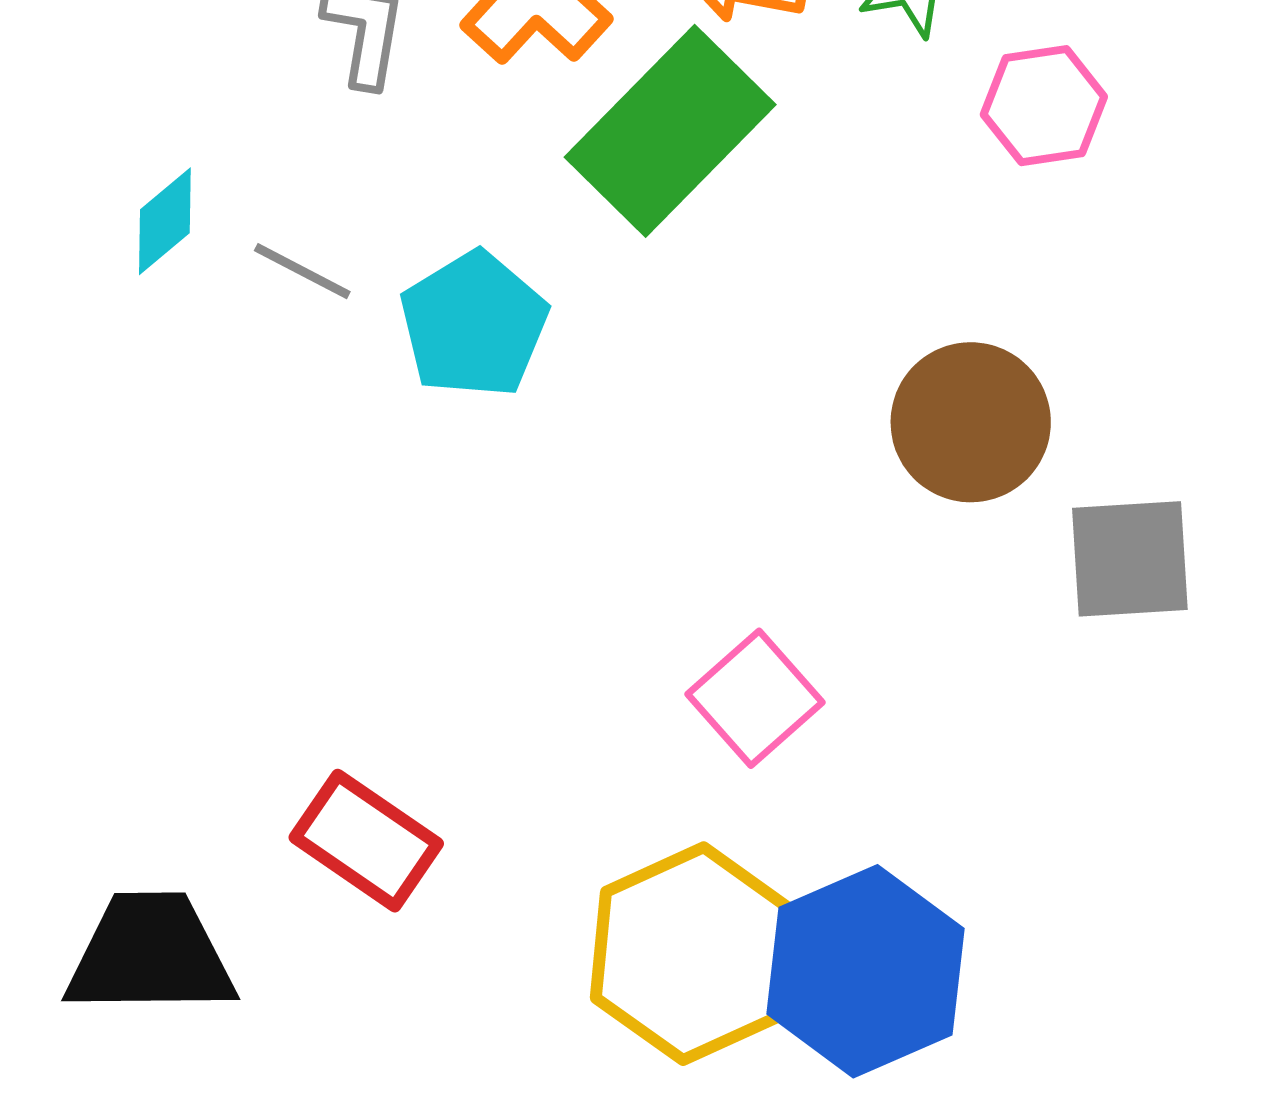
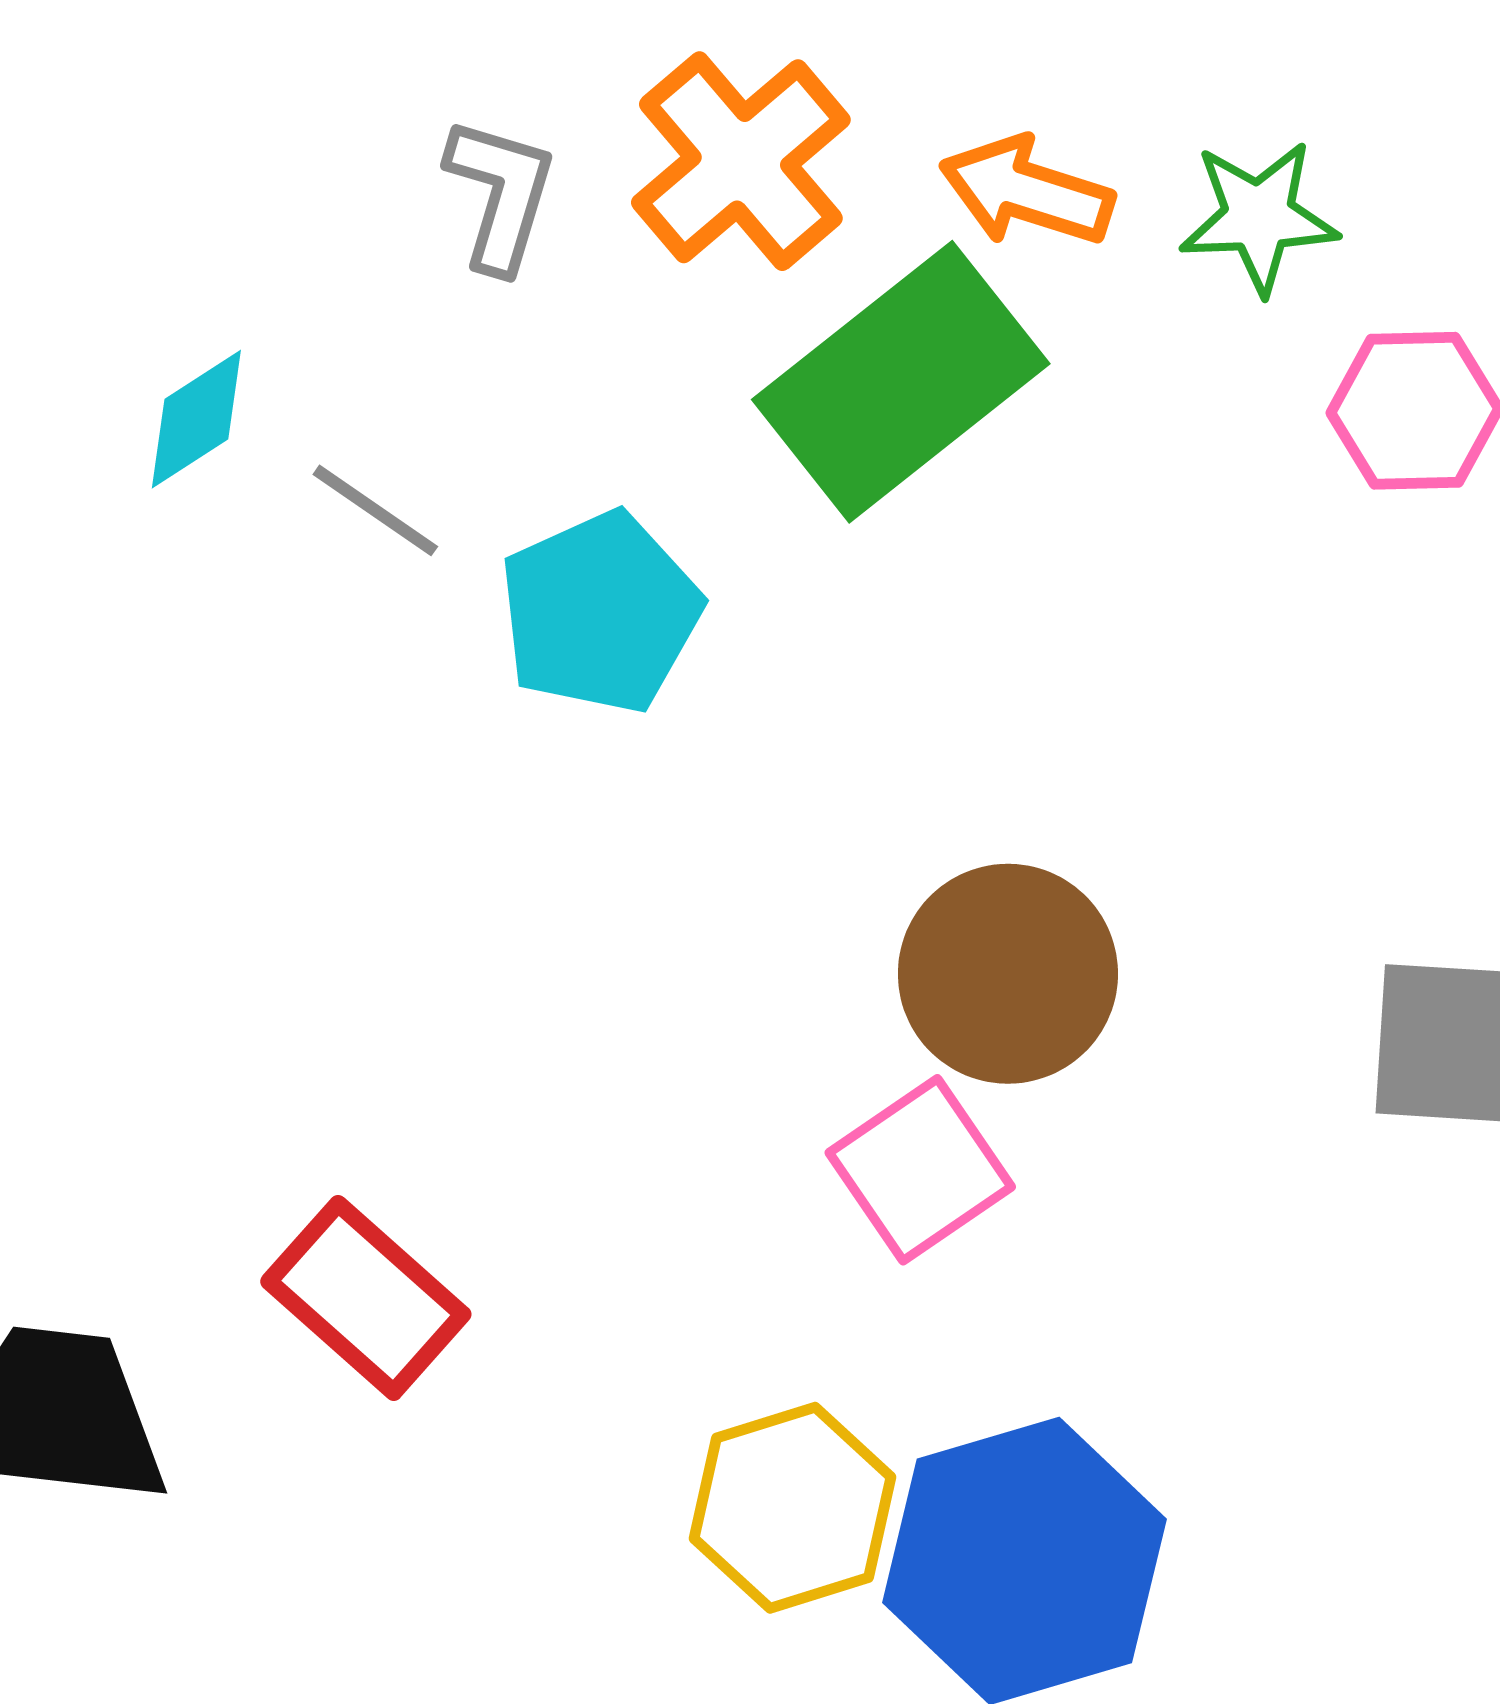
brown circle: (971, 422) -> (1008, 974), moved
yellow hexagon: (693, 954) -> (793, 1508), size x0.7

